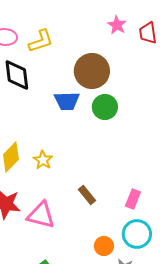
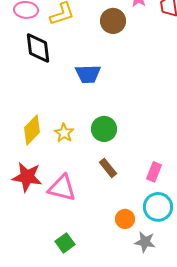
brown circle: (92, 71) -> (113, 21), moved, size x0.7
green circle: (105, 107) -> (104, 129), moved

